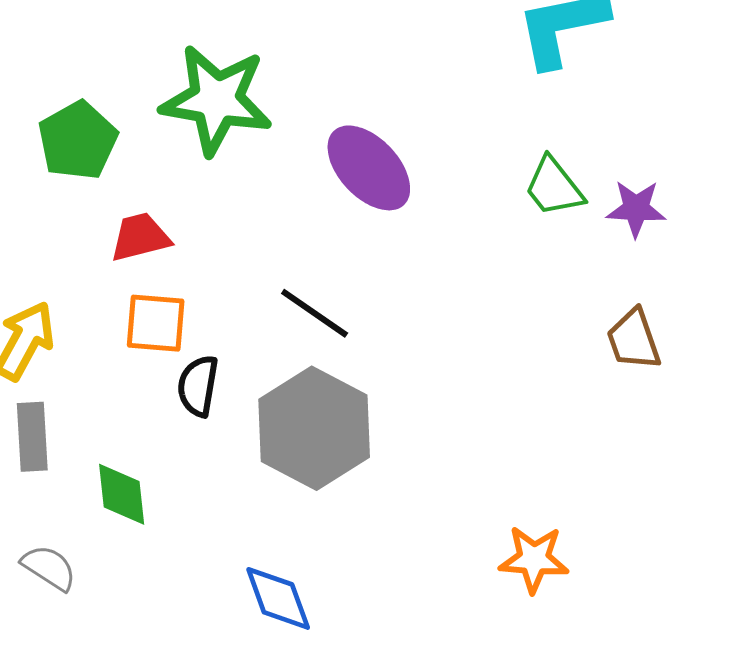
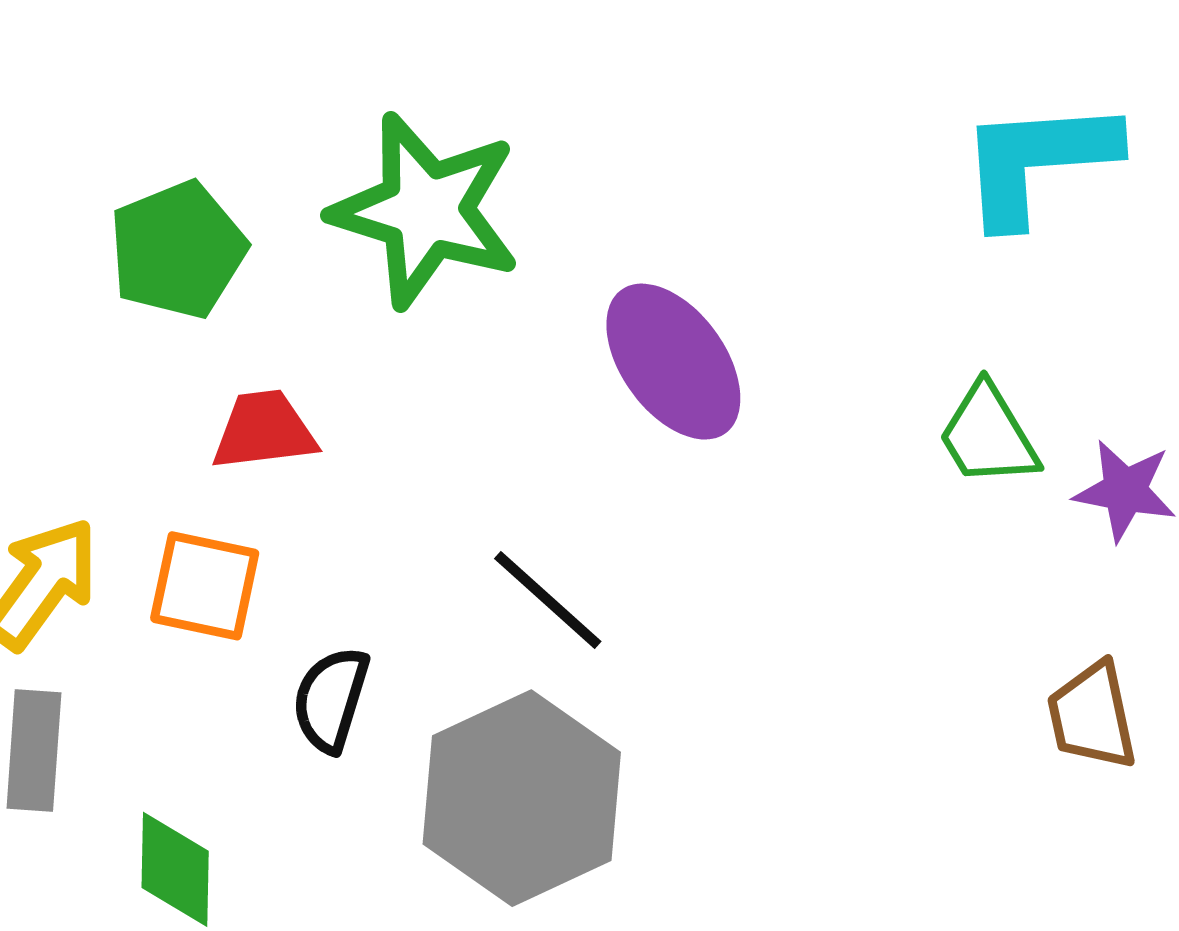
orange square: (156, 323) -> (205, 586), moved

